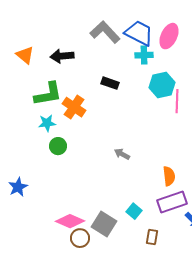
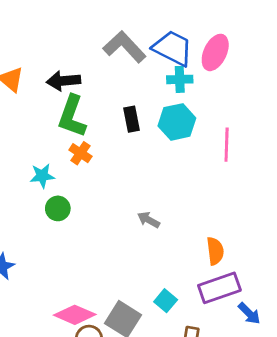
black rectangle: (110, 83) -> (132, 119), turned 60
cyan hexagon: (162, 85) -> (177, 122), moved
green L-shape: (48, 94) -> (72, 116), moved, turned 120
orange cross: (74, 107) -> (80, 153), size x0.7

